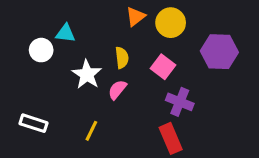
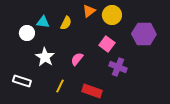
yellow semicircle: (122, 58) -> (66, 23), moved, turned 32
white star: (87, 74) -> (45, 57), moved
red rectangle: (171, 138) -> (92, 91), moved, turned -48

